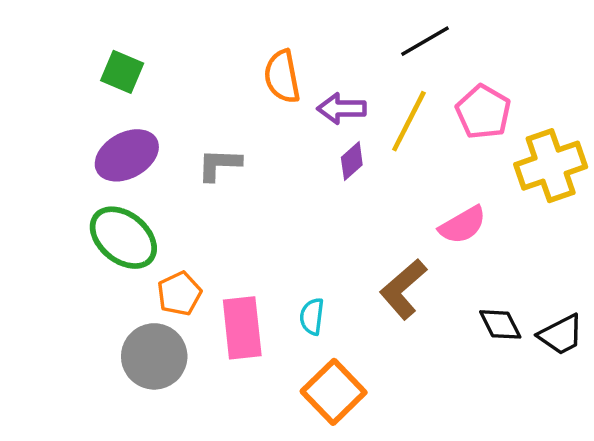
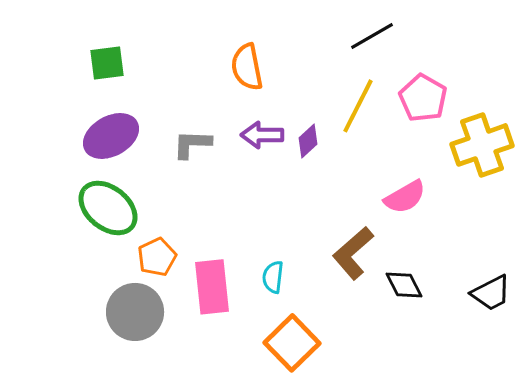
green square: (122, 72) -> (107, 63), turned -30
purple arrow: (342, 109) -> (262, 135), moved
black diamond: (500, 324) -> (404, 285), moved

